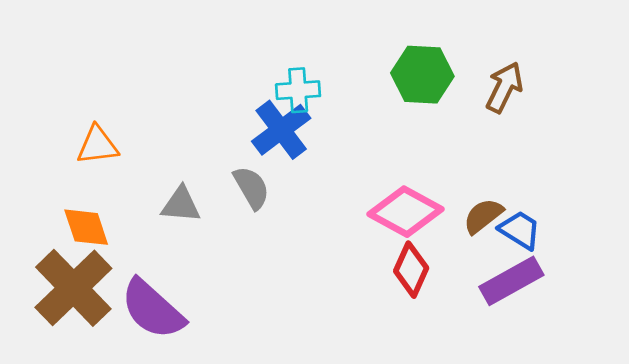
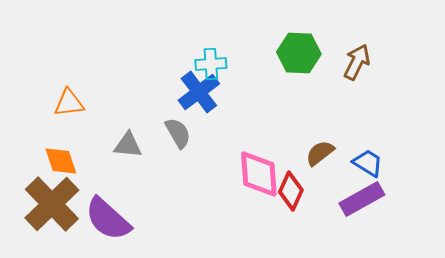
pink diamond: (405, 212) -> (259, 174), moved, turned 57
brown semicircle: (483, 216) -> (320, 153), moved

